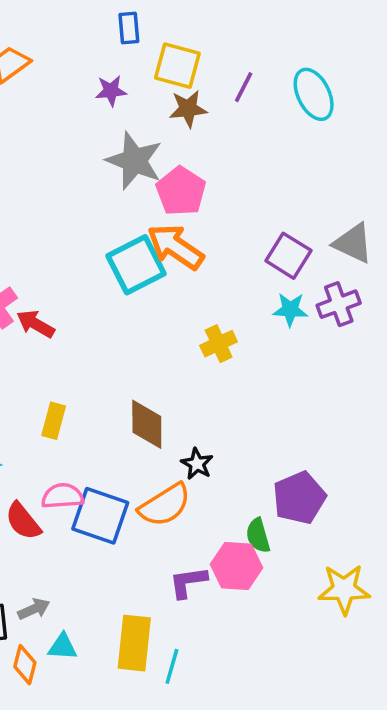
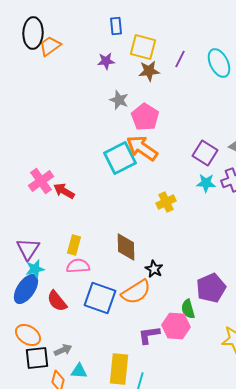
gray star: (134, 161) -> (119, 100), size x0.6
pink semicircle: (63, 496) -> (78, 266), moved

